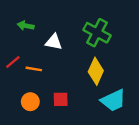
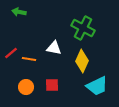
green arrow: (26, 26) -> (19, 12), moved
white triangle: (54, 42) -> (54, 48), moved

